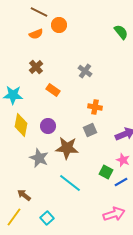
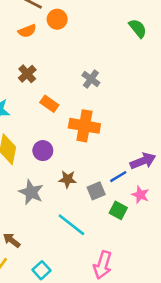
orange cross: (95, 107) -> (84, 126), moved, size x1.6
gray square: (90, 130) -> (96, 191), moved
brown star: (67, 148) -> (68, 179), size x0.6
blue line: (121, 182) -> (118, 177), moved
pink arrow: (114, 214) -> (103, 265), moved, turned 125

